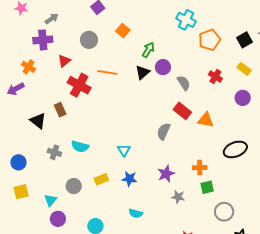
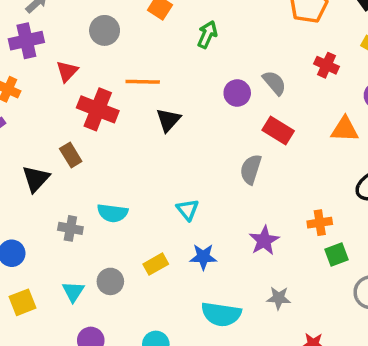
purple circle: (163, 67) -> (237, 93), moved
black triangle: (142, 72) -> (168, 120), moved
orange triangle: (206, 120) -> (345, 129), moved
black triangle: (38, 121) -> (36, 179), turned 42
gray star: (178, 197) -> (279, 298), moved
cyan triangle: (50, 200) -> (73, 292), moved
cyan semicircle: (136, 213) -> (221, 314), size x1.6

